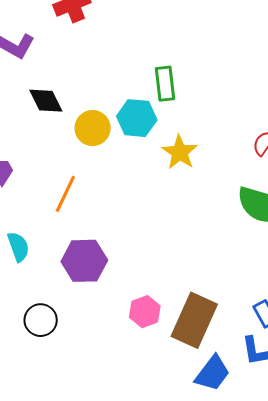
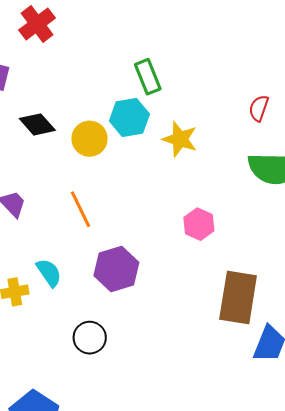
orange line: (65, 194) -> (81, 209), turned -36
pink hexagon: (145, 312) -> (199, 224), moved

